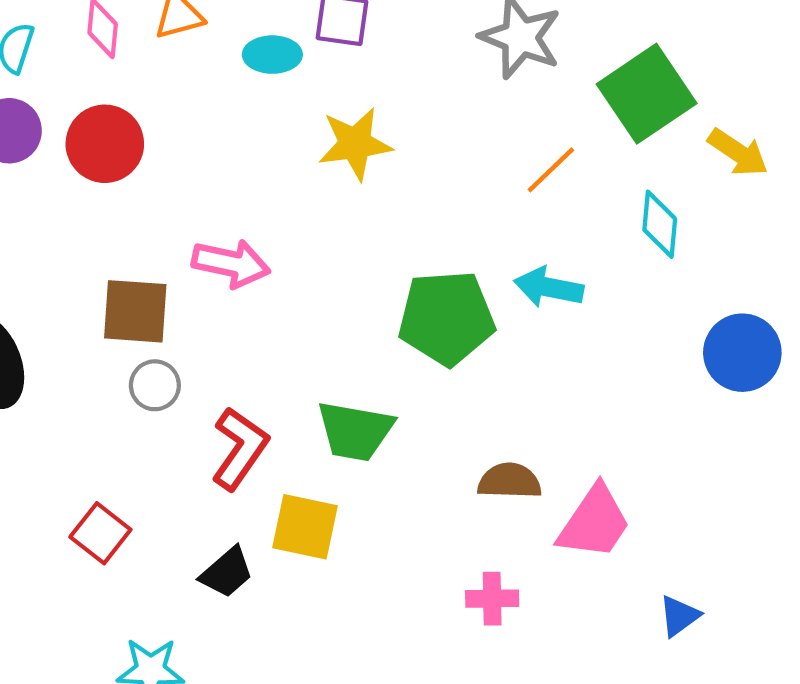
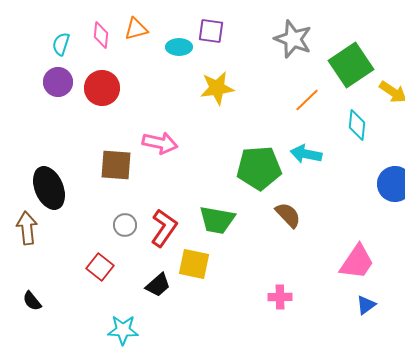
gray circle: (155, 385) -> (125, 225), moved
brown semicircle: (510, 481) -> (288, 215), moved, turned 44
pink trapezoid: (594, 522) -> (357, 262), moved

